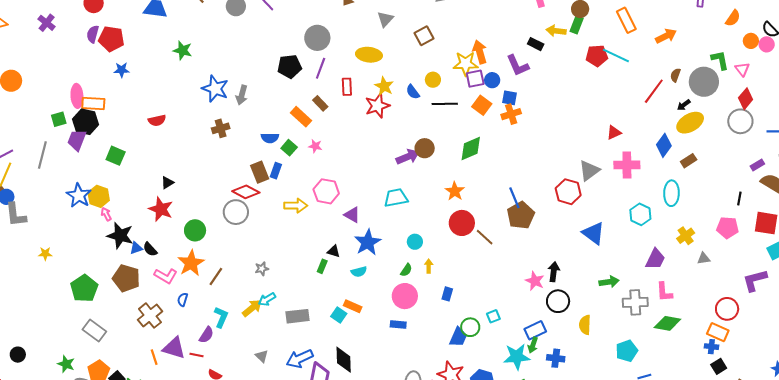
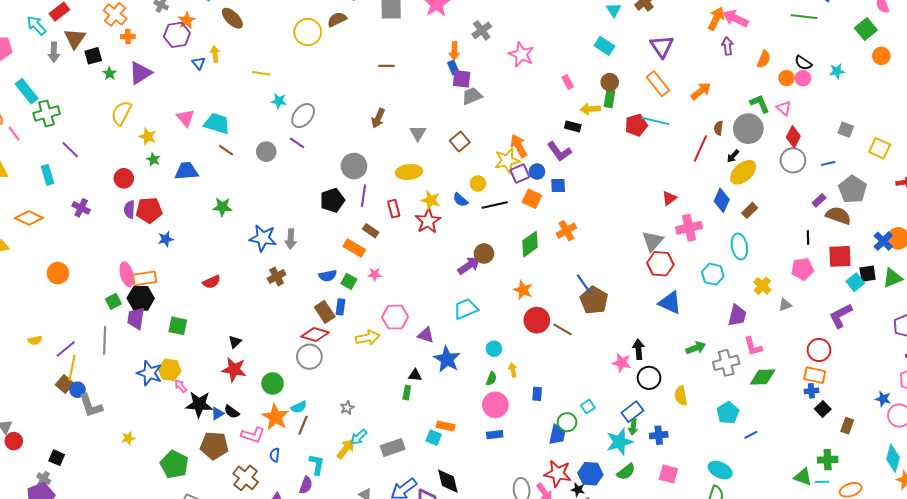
orange cross: (511, 114) -> (566, 231), moved
red hexagon: (568, 192) -> (660, 264), moved
cyan semicircle: (359, 272) -> (299, 407), moved

